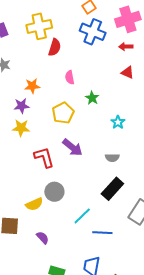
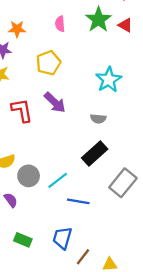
green star: (92, 98) -> (98, 20), moved, size x1.6
cyan star: (118, 122) -> (109, 80), size x1.6
gray circle: (54, 192) -> (29, 176), moved

